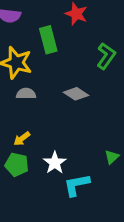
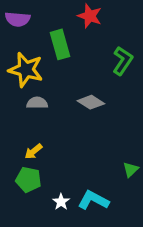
white star: (55, 163) -> (61, 202), moved, size x0.7
cyan L-shape: (77, 185) -> (93, 200), turned 40

